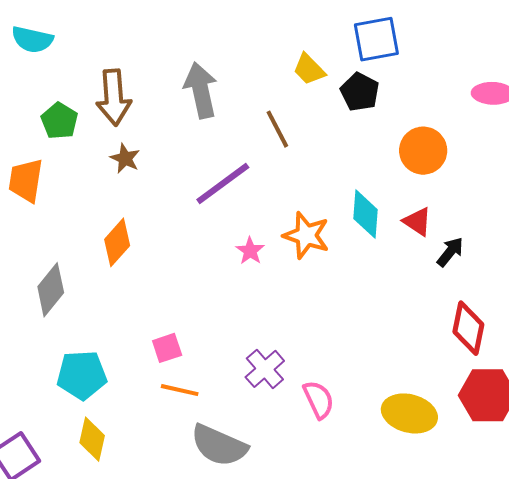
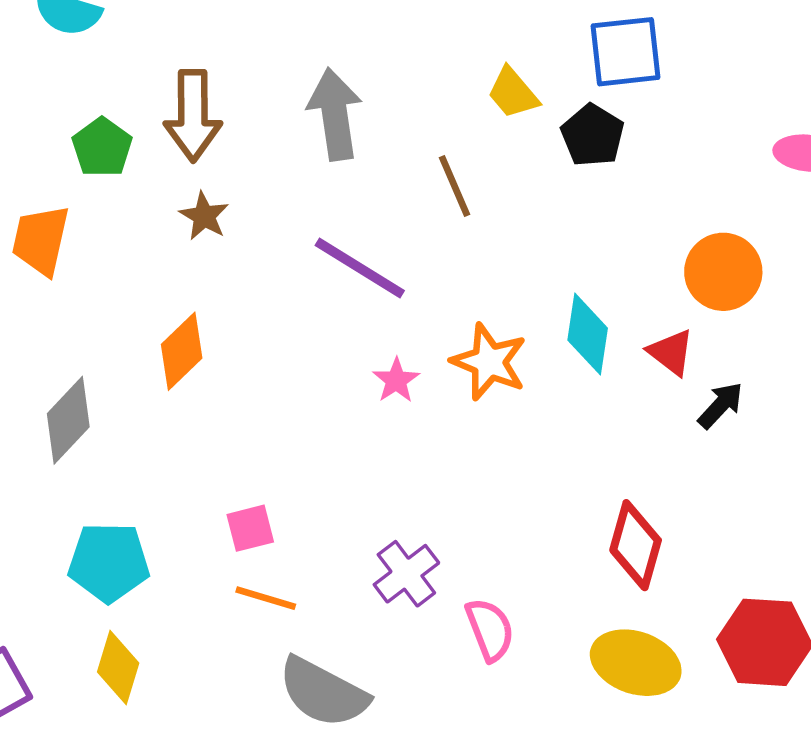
orange circle: (423, 151) -> (723, 272), moved
purple line: (223, 184) -> (360, 268), turned 64
red diamond: (468, 328) -> (636, 545), moved

